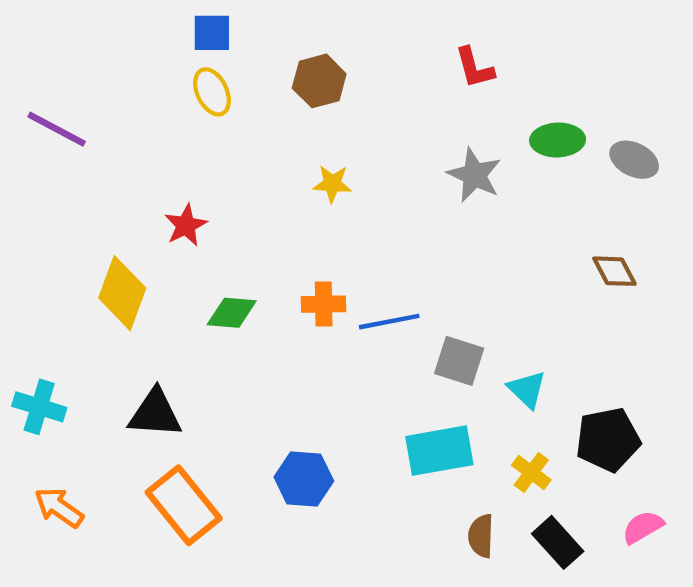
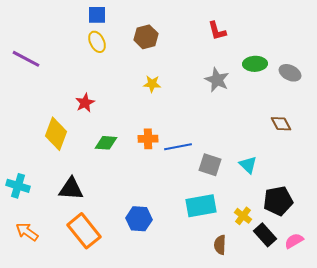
cyan triangle: (527, 389) -> (248, 165), moved
black rectangle: (558, 542) -> (265, 235), moved

